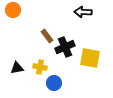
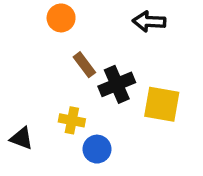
orange circle: (13, 10) -> (61, 18), moved
black triangle: (17, 68) -> (22, 138), moved, turned 32

